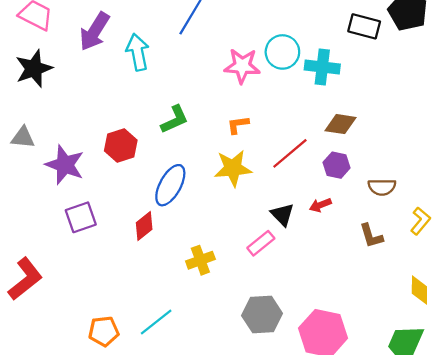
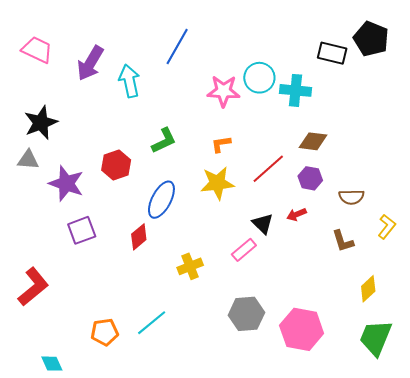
black star: (34, 69) -> (41, 123), moved
yellow diamond: (419, 290) -> (368, 289), moved, turned 48

